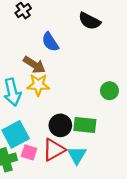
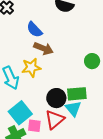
brown arrow: (34, 65) -> (44, 48), moved
cyan triangle: (77, 155) -> (73, 109), moved

